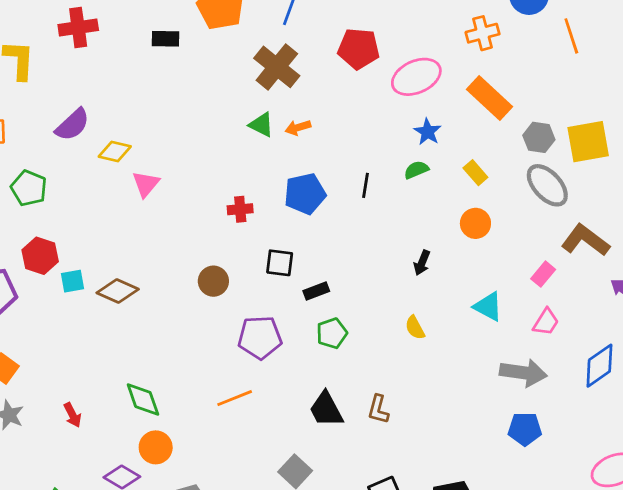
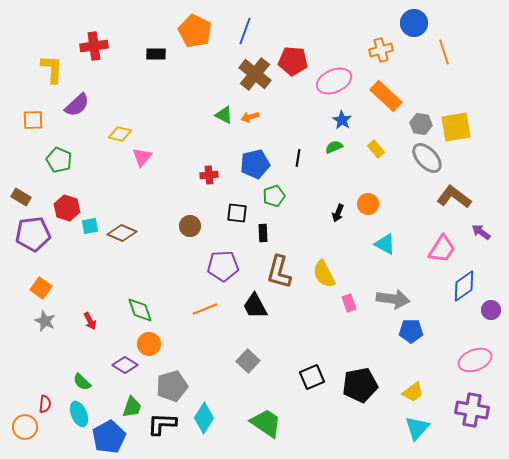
brown cross: (277, 67) -> (255, 74), moved
purple semicircle: (73, 125) -> (77, 105), moved
orange circle: (475, 223) -> (368, 204), moved
pink rectangle: (543, 274) -> (349, 303), moved, turned -60
black rectangle: (316, 291) -> (263, 233), turned -72
pink trapezoid: (546, 322) -> (442, 249), moved, size x1.4
yellow semicircle: (415, 328) -> (324, 274), moved, size x1.6
green pentagon: (332, 333) -> (274, 196), moved
gray arrow: (523, 373) -> (393, 299), moved
black trapezoid: (326, 409) -> (255, 306), moved
brown L-shape: (378, 409) -> (279, 272), moved, size x1.6

